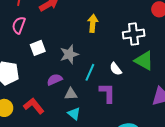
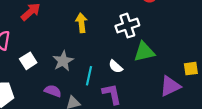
green triangle: (144, 61) -> (144, 52), turned -30
purple semicircle: (55, 80) -> (53, 91), turned 56

